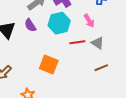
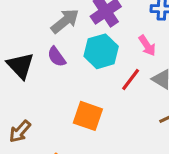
red line: (77, 42) -> (131, 79), turned -42

